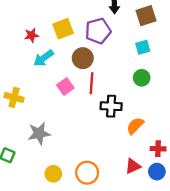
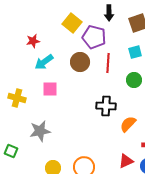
yellow square: (63, 29) -> (72, 23), moved, turned -30
purple pentagon: (98, 31) -> (94, 37), turned 30
red line: (91, 83) -> (108, 63), moved
pink square: (65, 87) -> (50, 89), moved, turned 35

